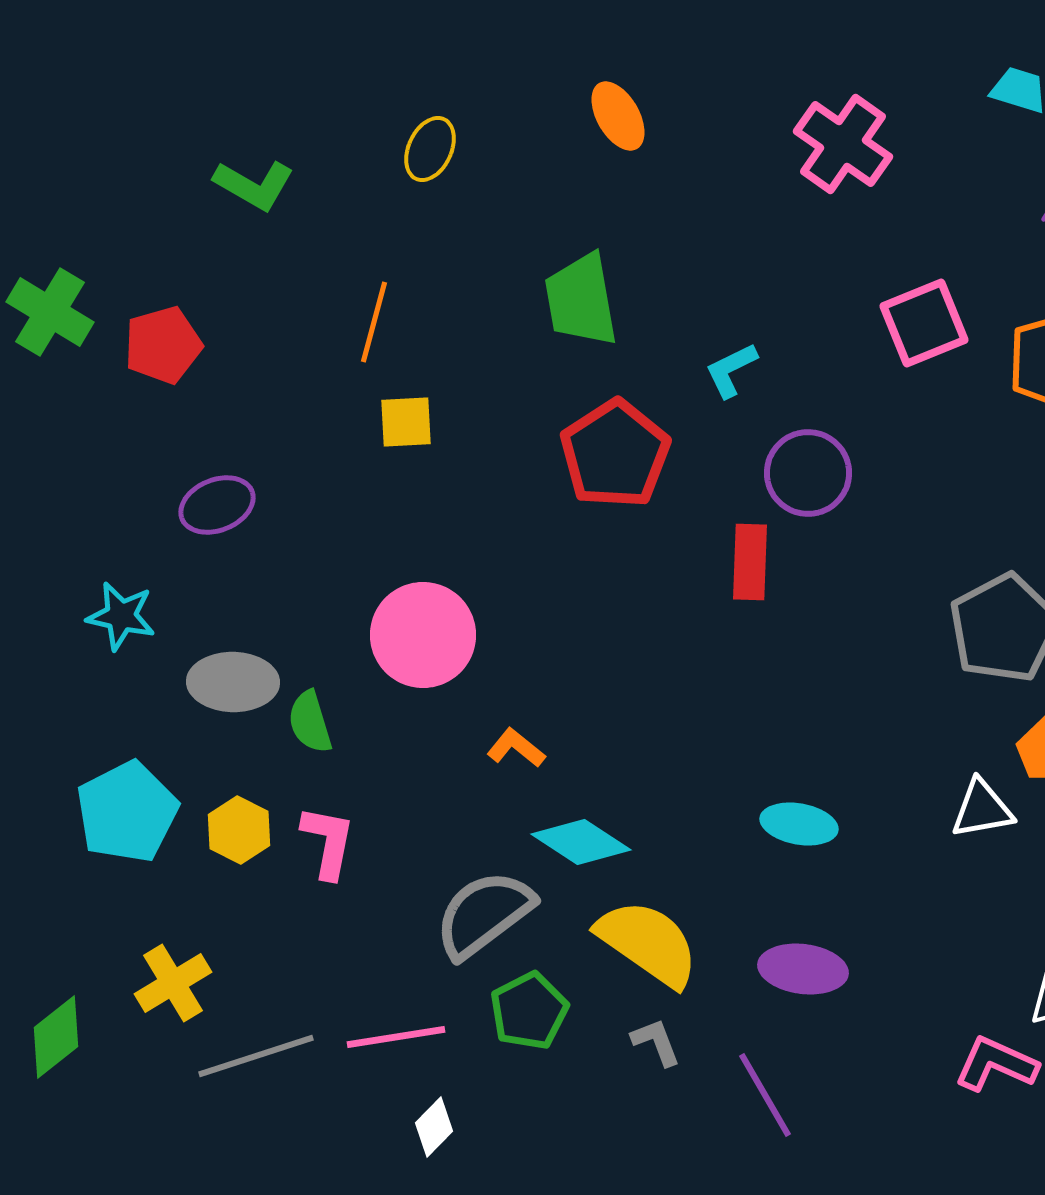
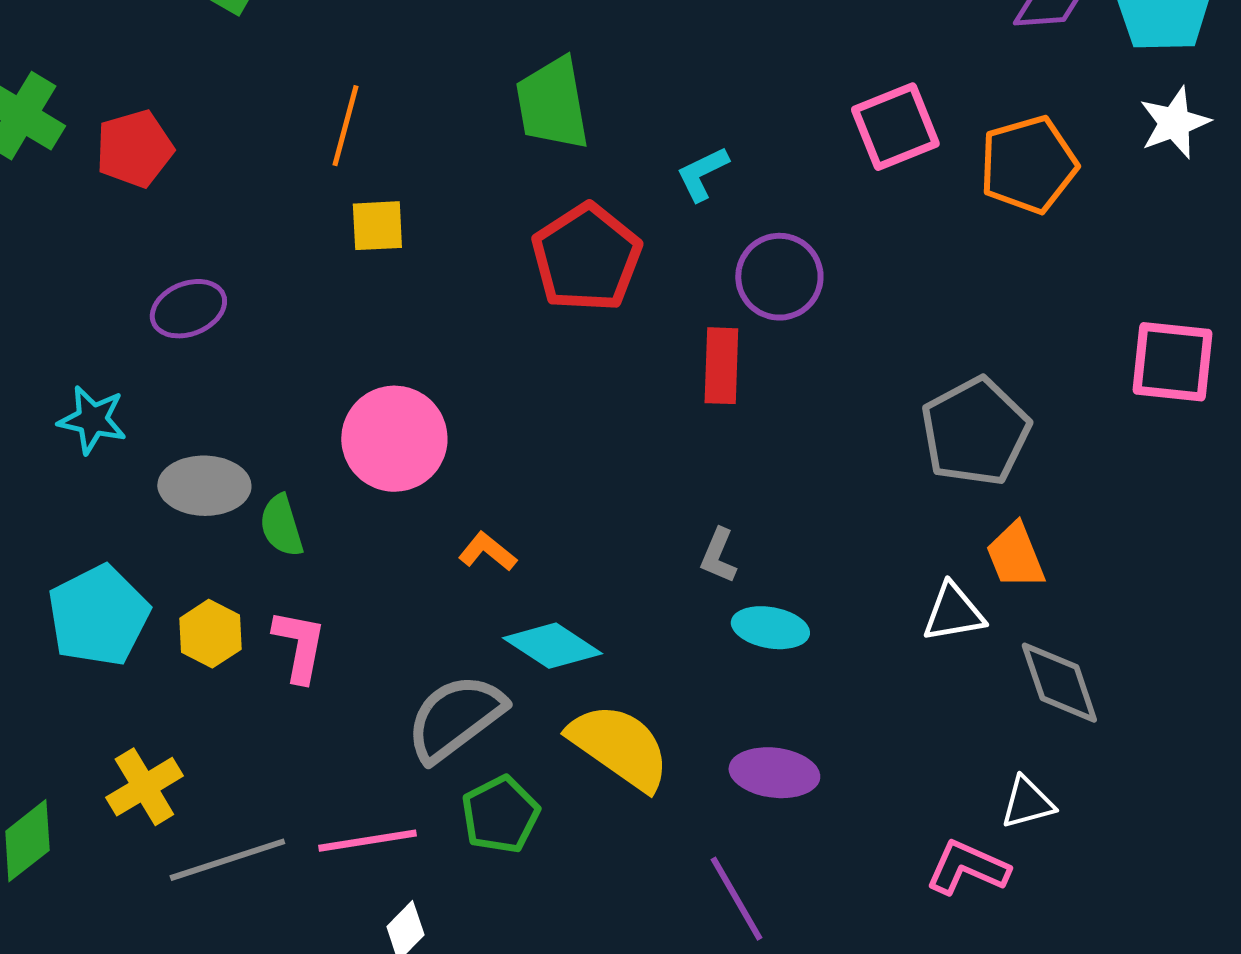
gray L-shape: (656, 1042) -> (718, 556), moved, turned -136

